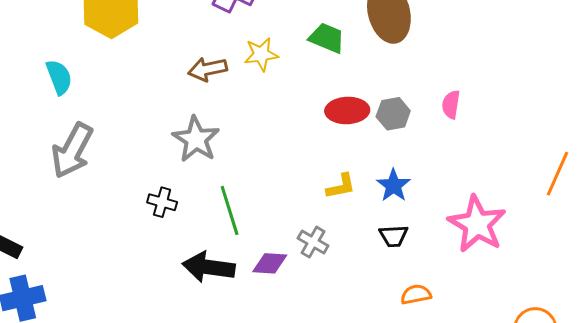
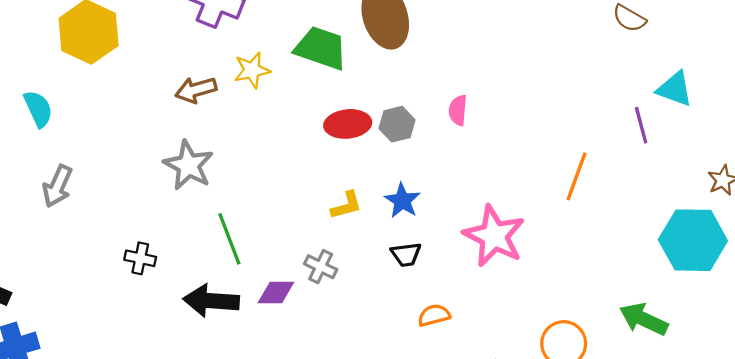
green trapezoid: (327, 38) -> (321, 48), size x1.4
gray arrow: (72, 151) -> (57, 186), size x0.7
black cross: (162, 202) -> (140, 258), moved

